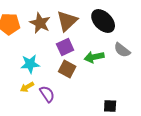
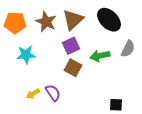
gray semicircle: (122, 50) -> (128, 49), turned -102
cyan star: (30, 64) -> (26, 55), moved
yellow arrow: (27, 87) -> (33, 94), moved

